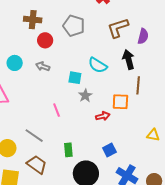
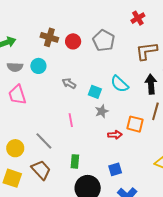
brown cross: (33, 20) -> (49, 37), moved
red circle: (45, 40) -> (73, 41), moved
gray arrow: (43, 66) -> (69, 83), moved

